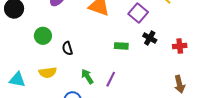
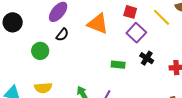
black semicircle: (67, 48) -> (62, 35), moved, turned -128

